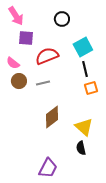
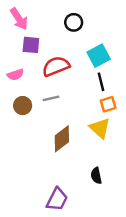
pink semicircle: (13, 63) -> (15, 75), turned -56
brown circle: (19, 81) -> (23, 106), moved
yellow triangle: (84, 127) -> (100, 128), moved

